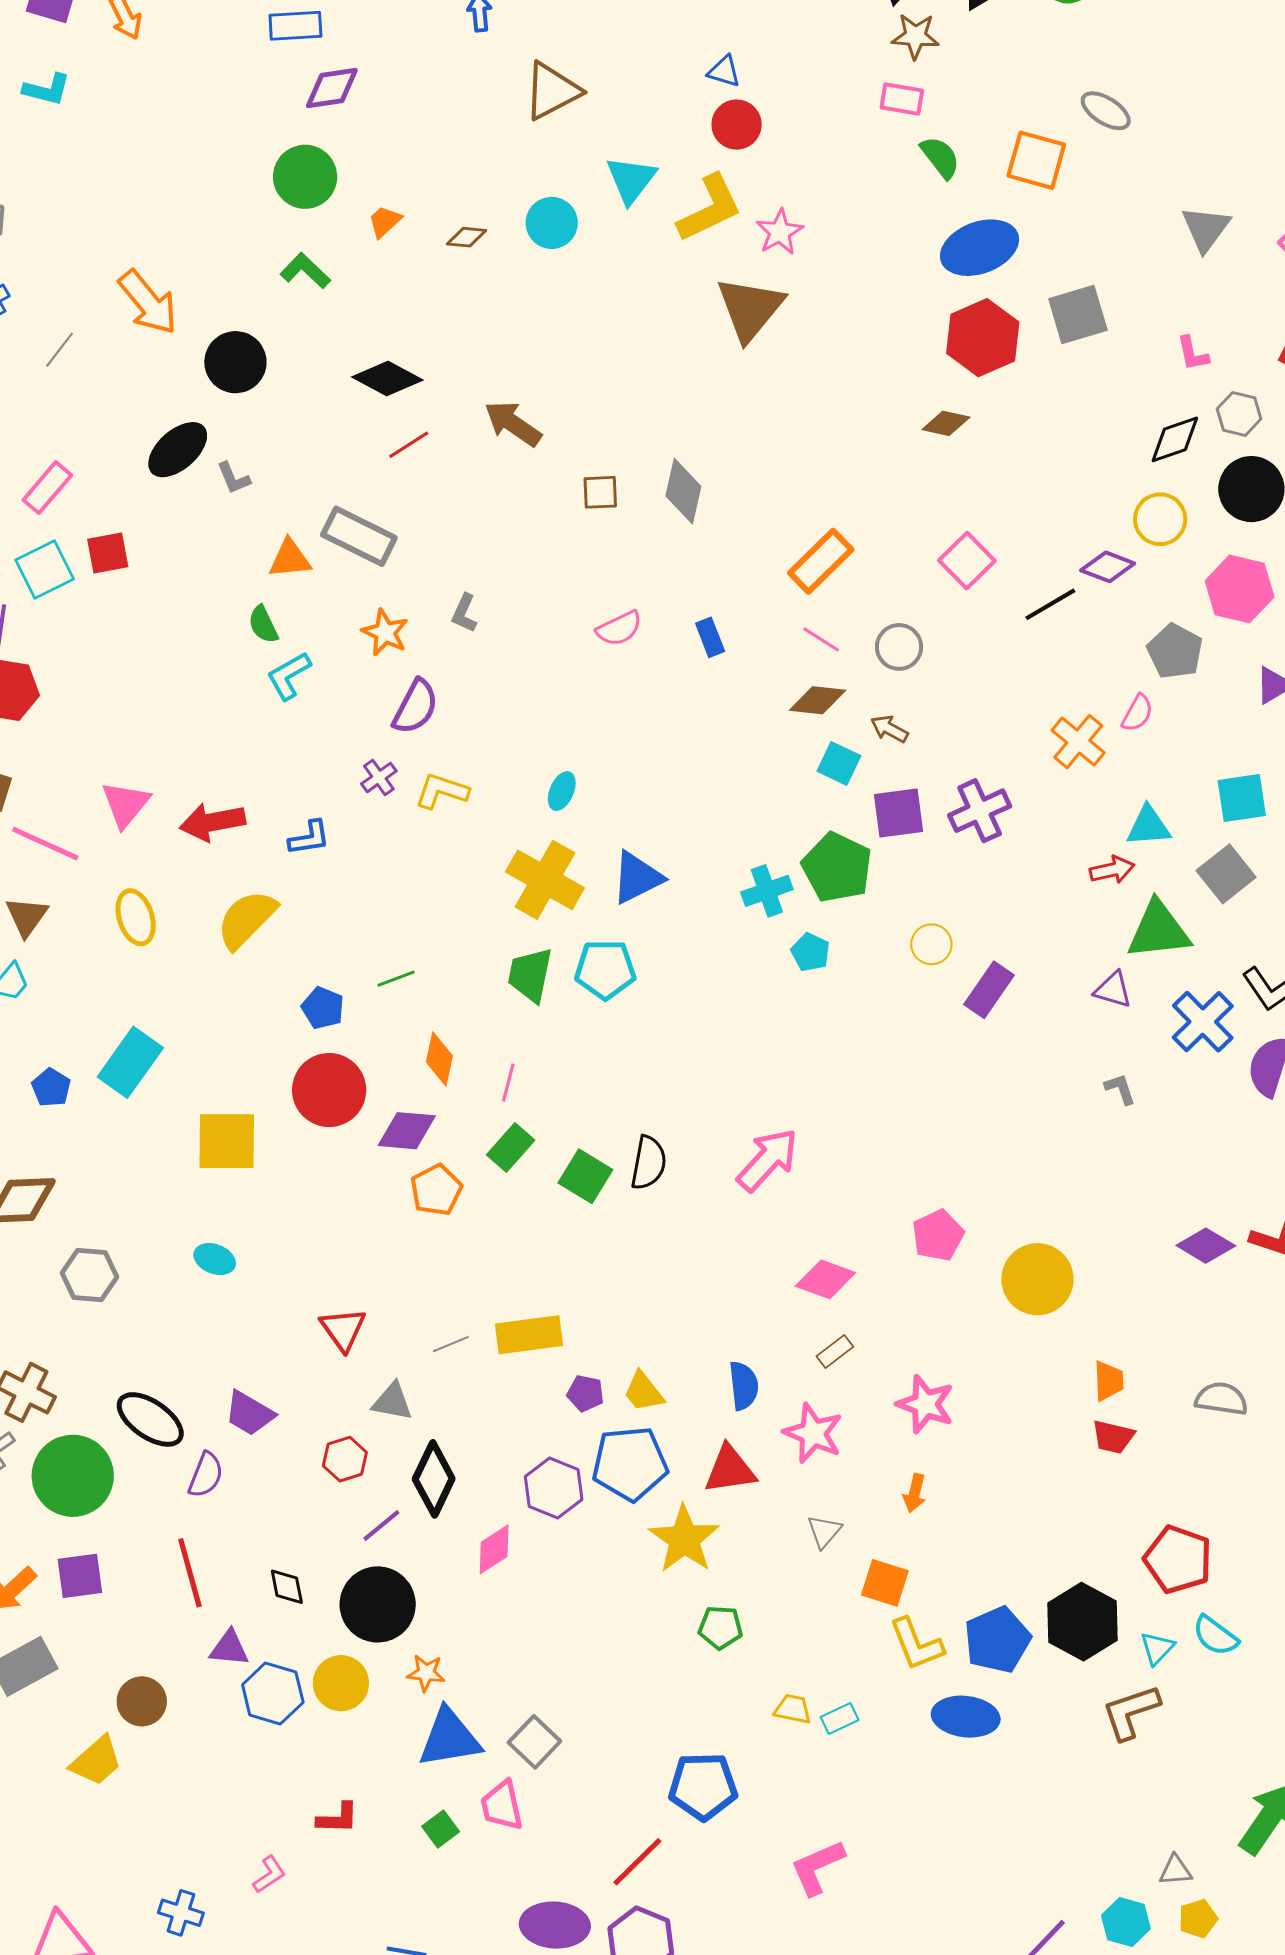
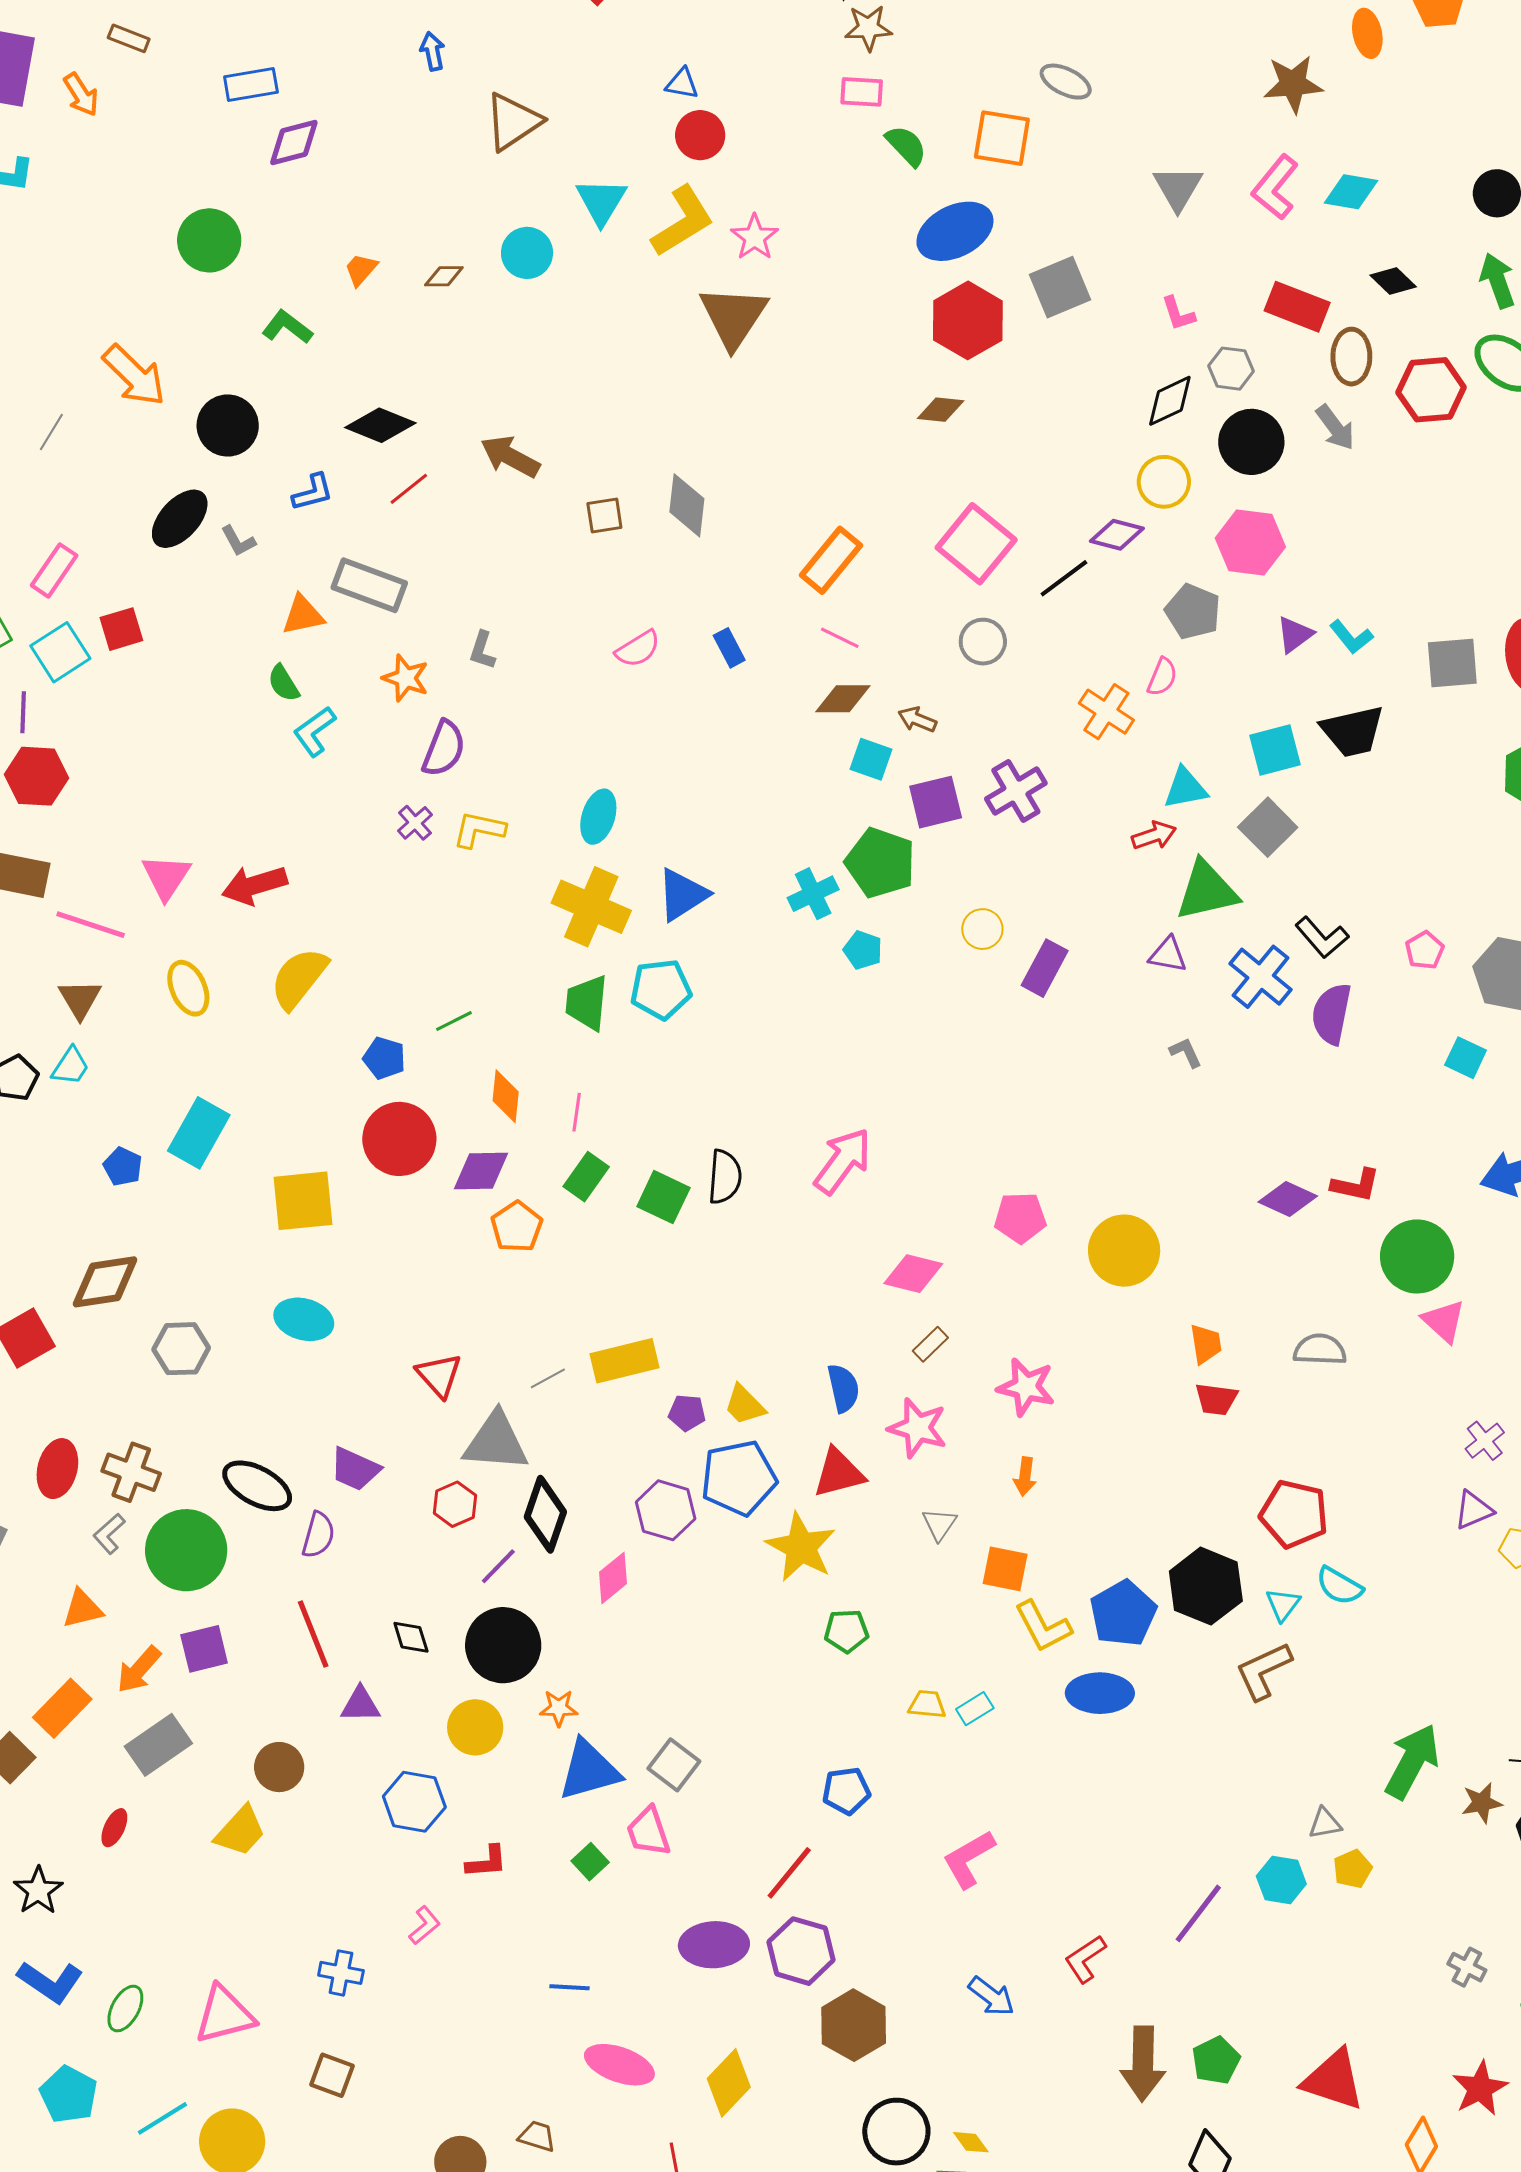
green circle: (305, 177) -> (209, 240), moved
pink square: (967, 561) -> (976, 544), size x1.4
gray circle: (899, 647) -> (983, 642), moved
cyan ellipse: (562, 791) -> (598, 817), size x1.4
blue L-shape: (309, 838) -> (313, 492), moved
pink pentagon: (938, 1235) -> (1020, 1218), turned 30
cyan ellipse: (215, 1259) -> (304, 1319), size x1.4
gray triangle: (392, 1402) -> (496, 1442), size x1.6
blue hexagon: (273, 1694) -> (414, 1802), moved
blue pentagon: (703, 1786) -> (846, 1791), size x0.7

